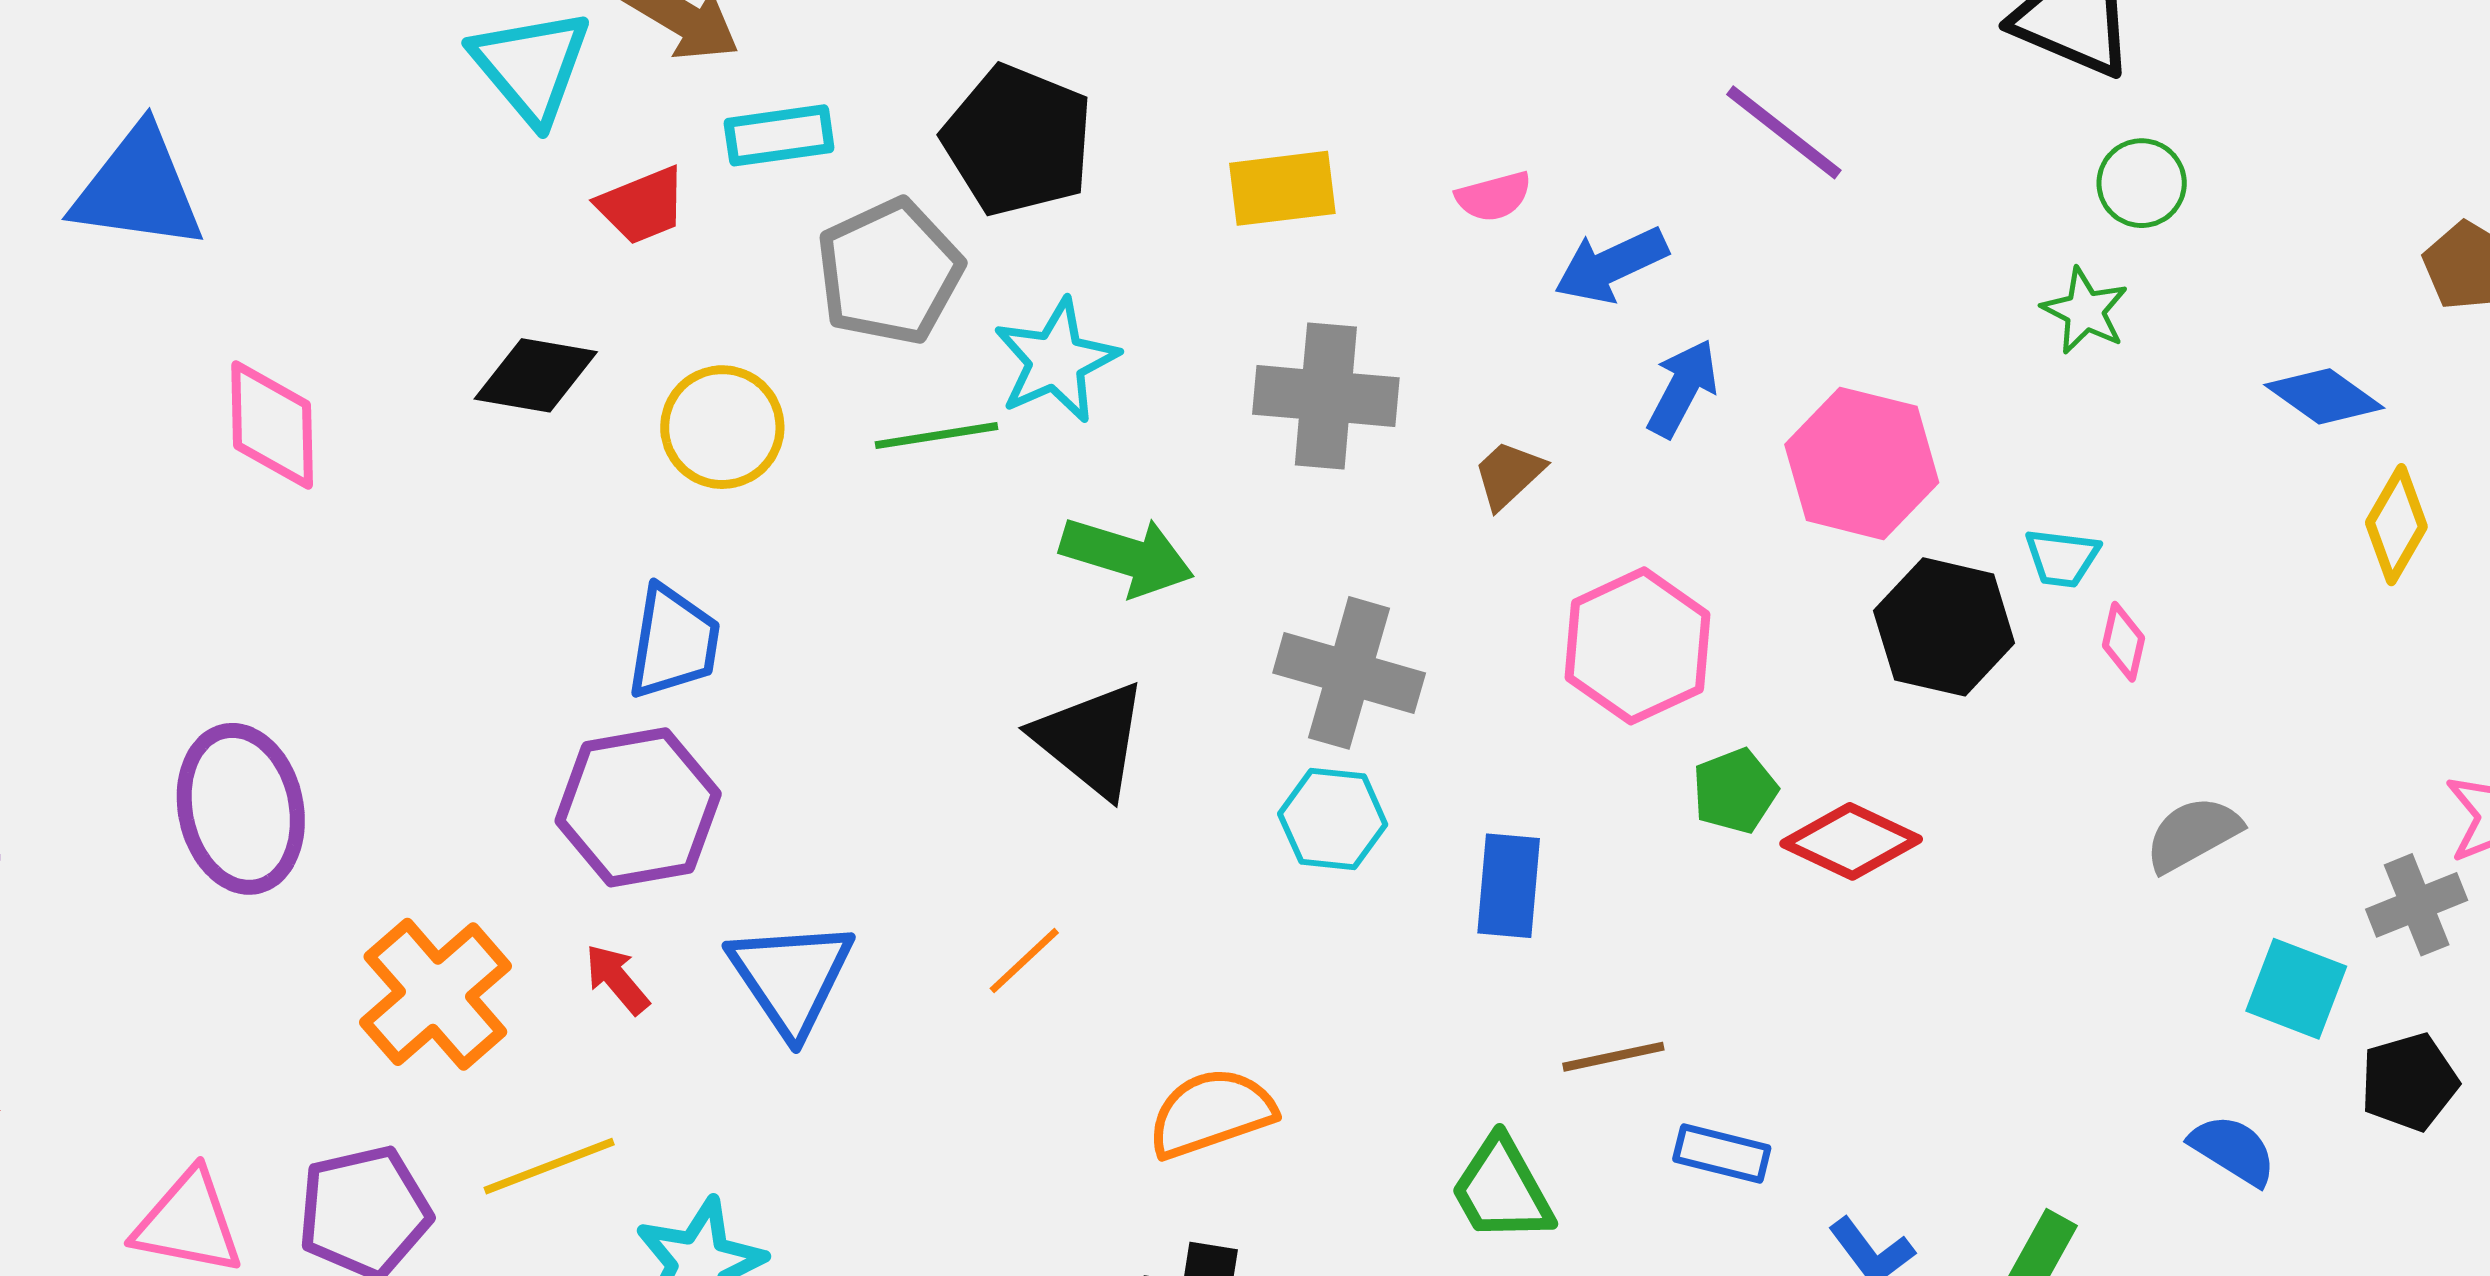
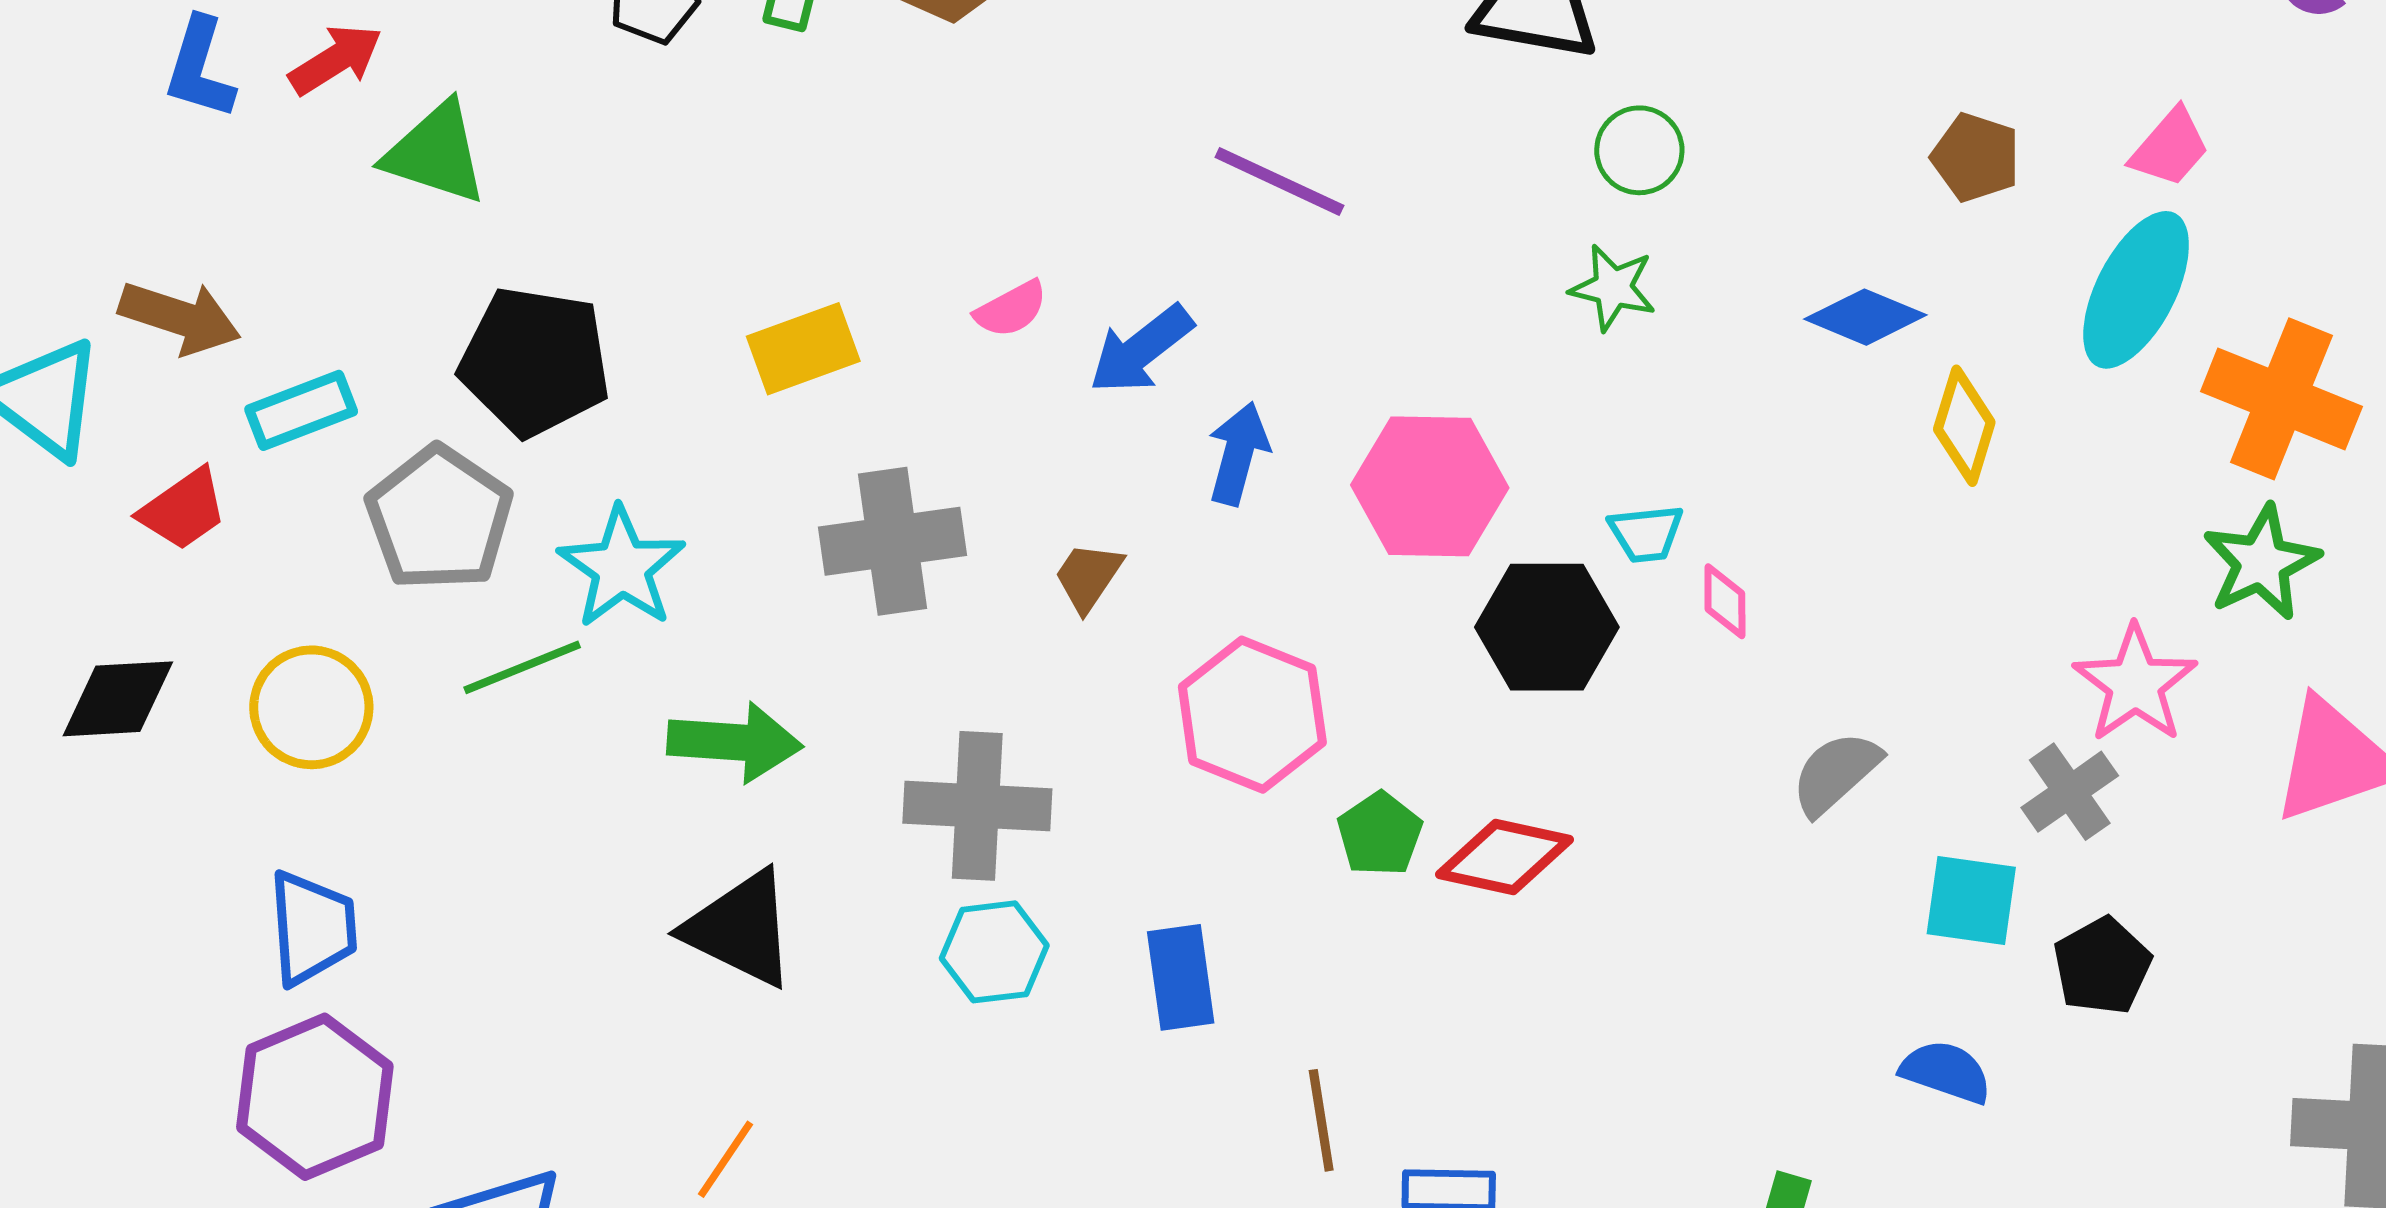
brown line: (1613, 1057) -> (1321, 1120), turned -74

